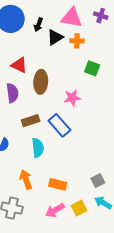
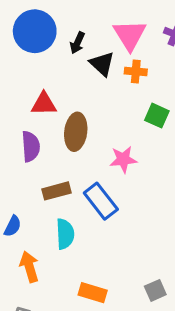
pink triangle: (72, 18) -> (130, 35), turned 45
black triangle: (55, 37) -> (102, 64), turned -48
red triangle: (19, 65) -> (44, 104), turned -30
orange arrow: (26, 179) -> (29, 267), moved

